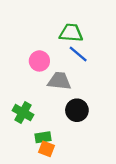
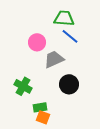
gray trapezoid: (59, 81) -> (54, 59), turned -30

